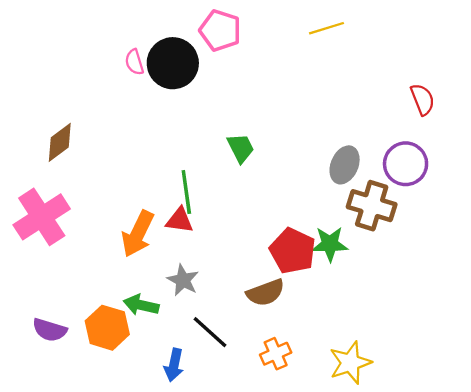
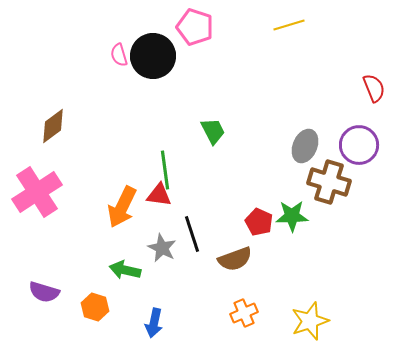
red pentagon: (293, 251) -> (259, 222), size x0.7
orange hexagon: (107, 328) -> (95, 307), moved, size x0.7
black line: (210, 332) -> (192, 234), moved, turned 30

